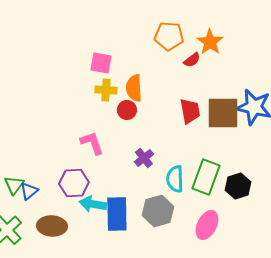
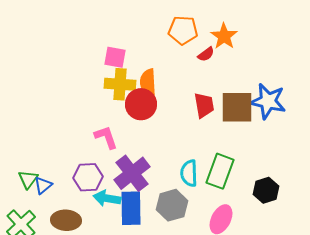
yellow cross: (106, 90) -> (120, 84), size x1.4
red circle: (127, 110) -> (141, 104), size x1.6
purple cross: (144, 158) -> (132, 173), moved, size x1.8
black hexagon: (238, 186) -> (266, 190), moved

